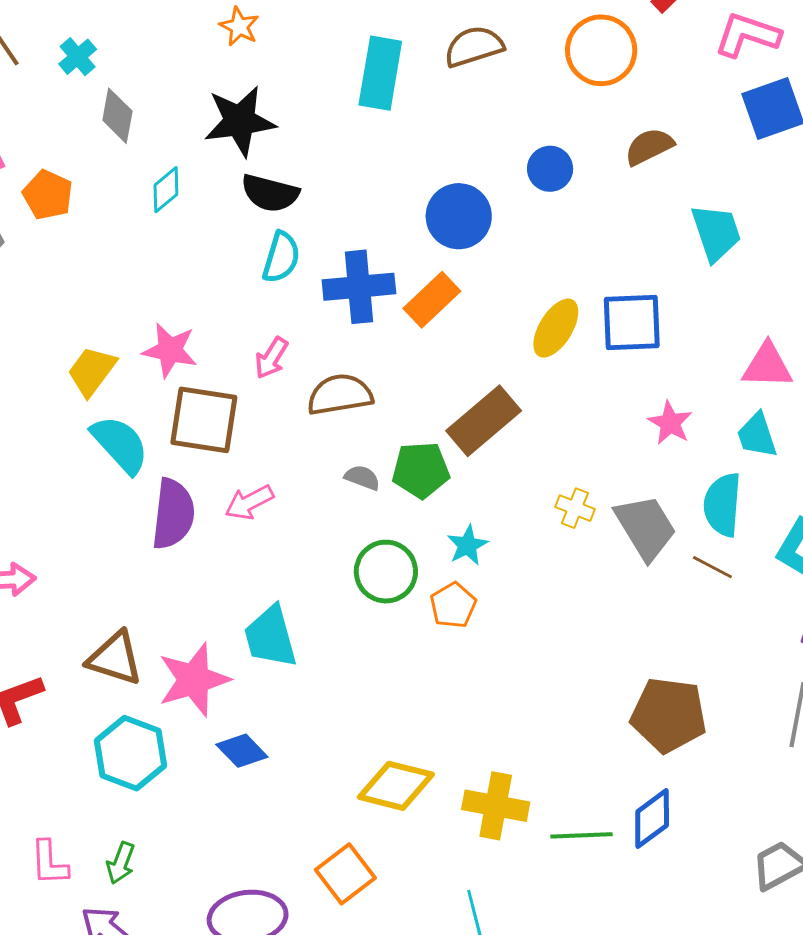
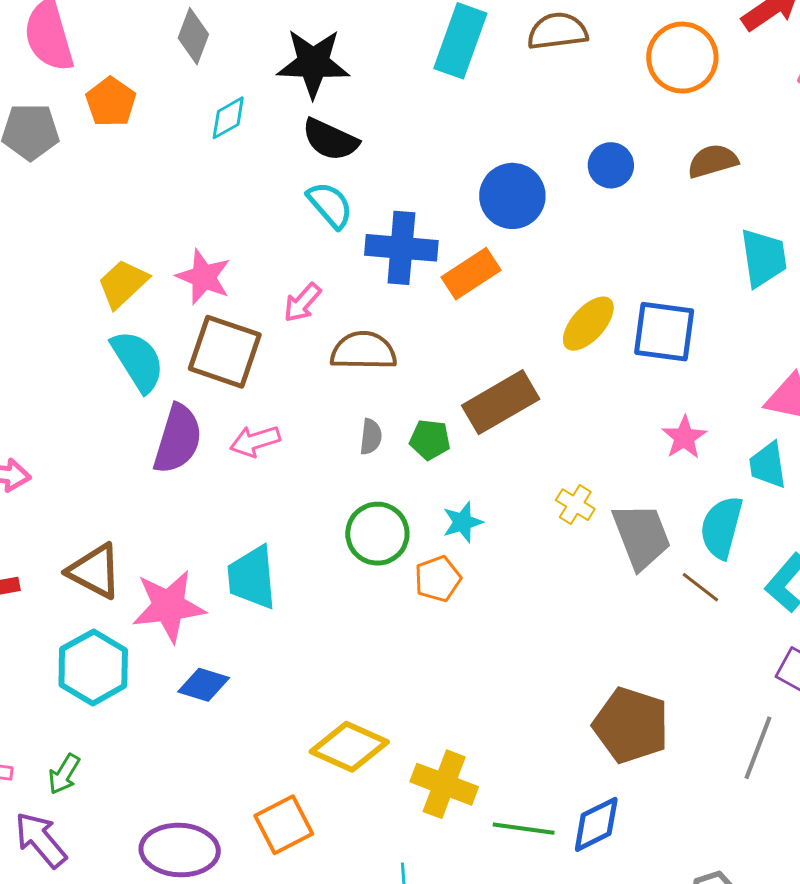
cyan semicircle: (281, 257) -> (330, 205), turned -68
green pentagon: (421, 470) -> (430, 440), size x0.7
gray semicircle: (362, 478) -> (371, 437), turned 66
blue diamond: (242, 751) -> (204, 685), turned -39

